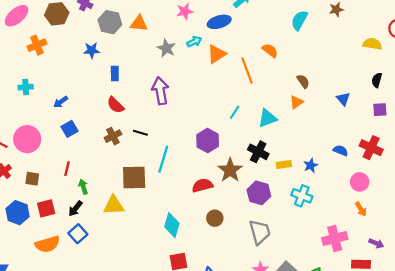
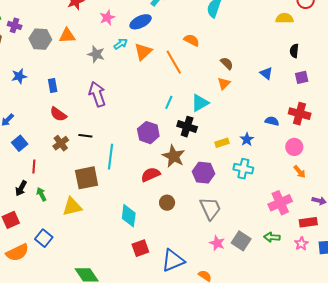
blue star: (92, 50) -> (19, 76), moved
black cross: (258, 152) -> (187, 127), moved
red line: (67, 169) -> (34, 167), moved
black arrow: (75, 209) -> (21, 188), moved

